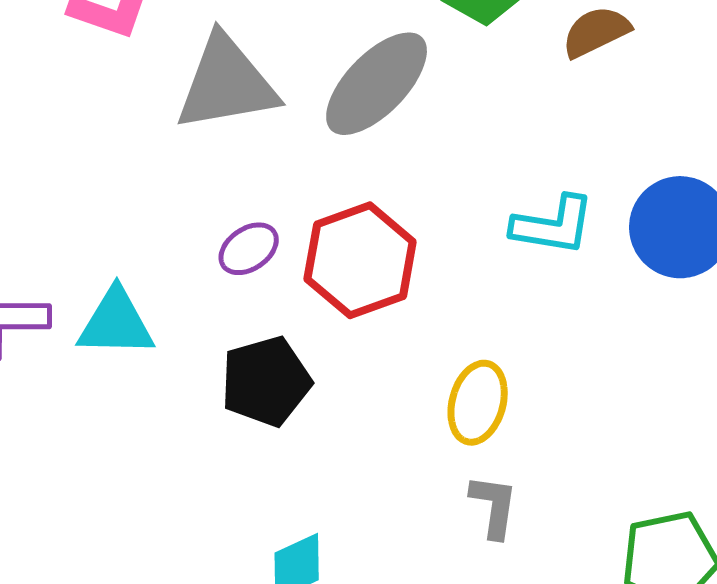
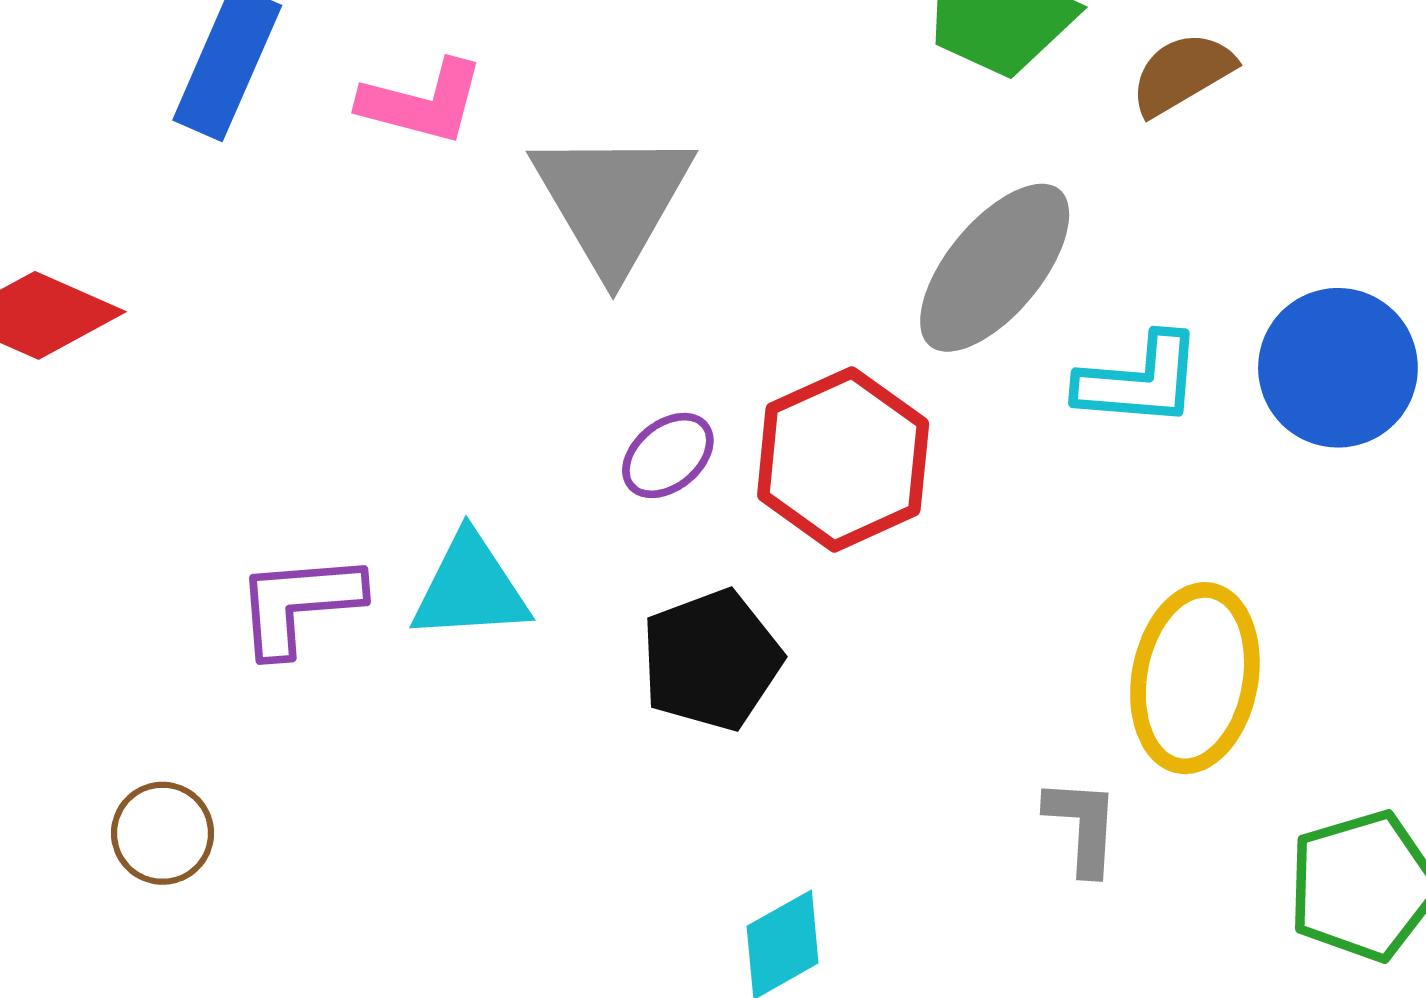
gray triangle: (226, 83) -> (613, 200), turned -46
gray ellipse: (377, 84) -> (995, 268), moved
yellow ellipse: (478, 403) -> (1195, 678), moved, size x1.4

